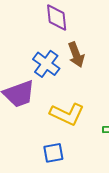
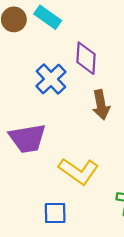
blue cross: (46, 64) -> (51, 79), moved

